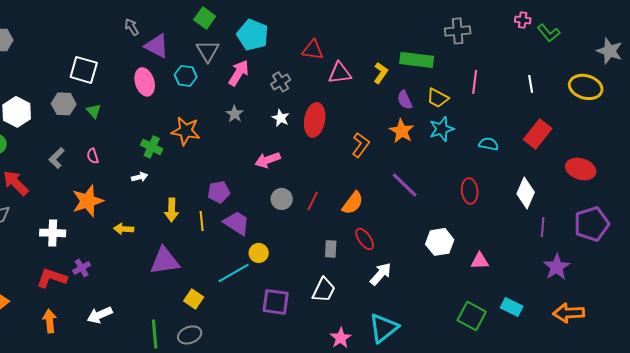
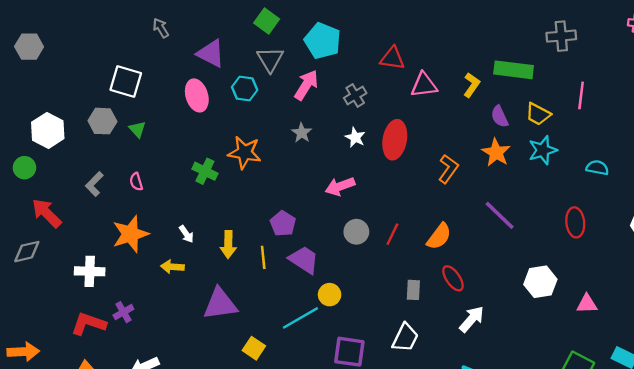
gray arrow: (132, 27) -> (161, 28), moved
white arrow: (140, 177) -> (186, 234), moved, turned 70
purple pentagon: (219, 192) -> (283, 224), turned -30

